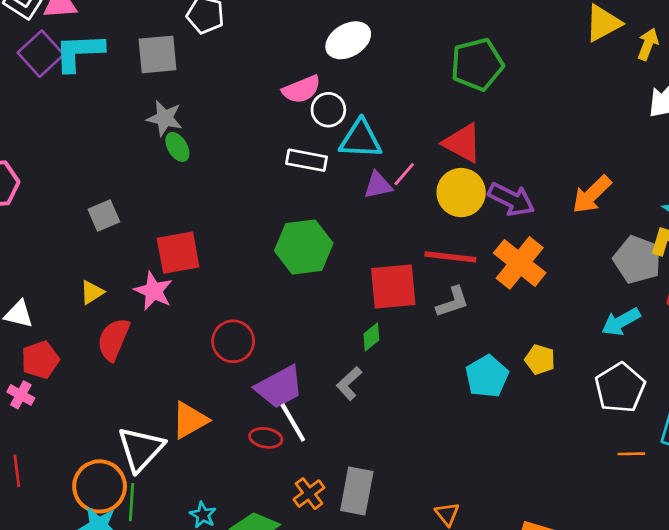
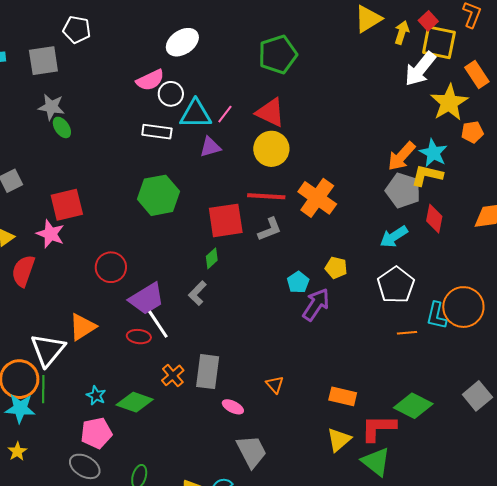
pink line: (404, 174) -> (225, 114), moved
orange arrow: (592, 195) -> (401, 156), moved
purple arrow: (511, 199) -> (316, 305), moved, turned -80
cyan pentagon: (487, 376) -> (298, 282), size x0.7

